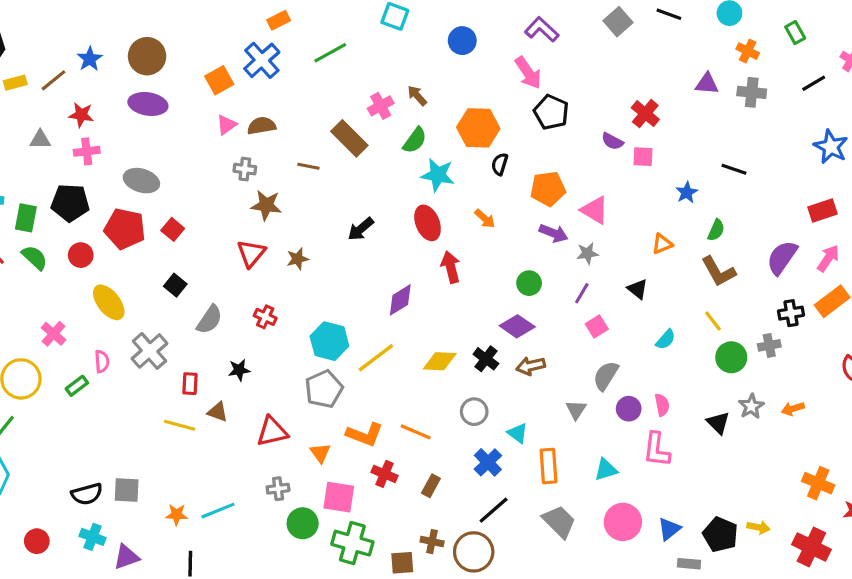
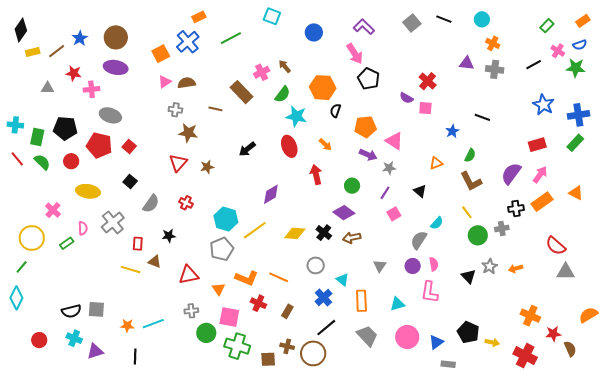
green rectangle: (795, 33) -> (547, 26), moved, turned 72
pink cross: (87, 151) -> (92, 89), moved
red arrow: (451, 267) -> (316, 174), moved
yellow ellipse: (109, 302) -> (88, 191), turned -45
gray semicircle: (606, 376) -> (419, 240), moved
black pentagon: (720, 534) -> (468, 332), moved

